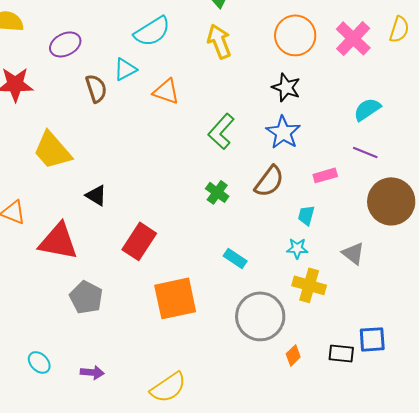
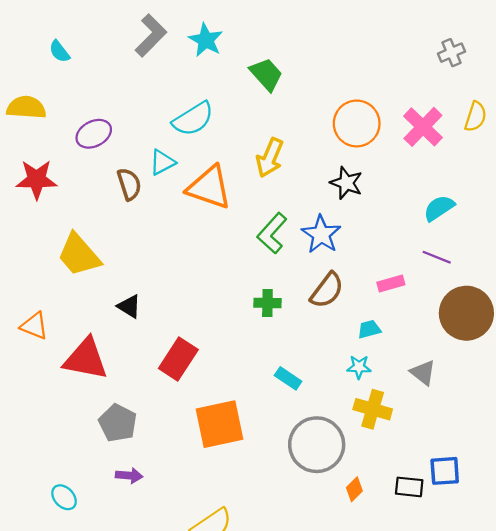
yellow arrow: (219, 41) -> (270, 158), moved, turned -136
orange triangle: (166, 91) -> (209, 187), size x1.5
blue star: (283, 132) -> (321, 234), moved
green cross: (217, 192) -> (267, 303), turned -35
cyan trapezoid: (306, 215) -> (369, 329), turned 60
purple arrow: (92, 372) -> (129, 476), moved

